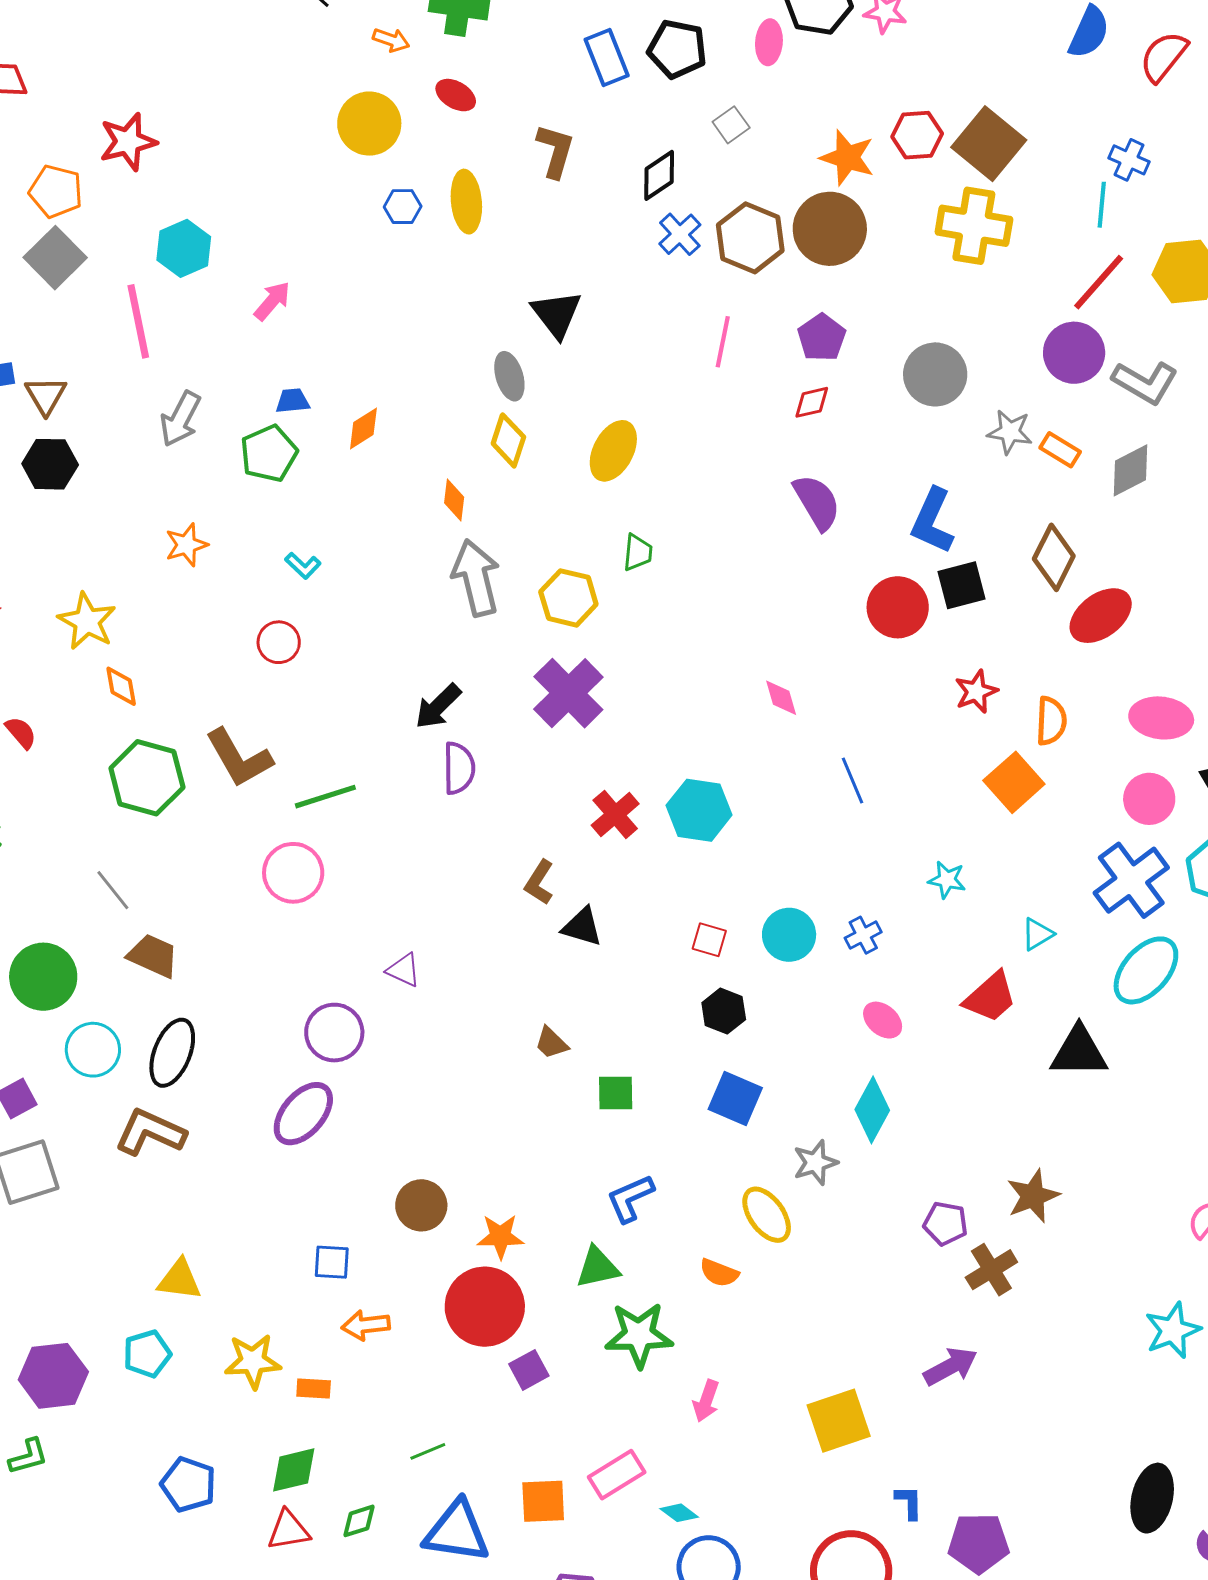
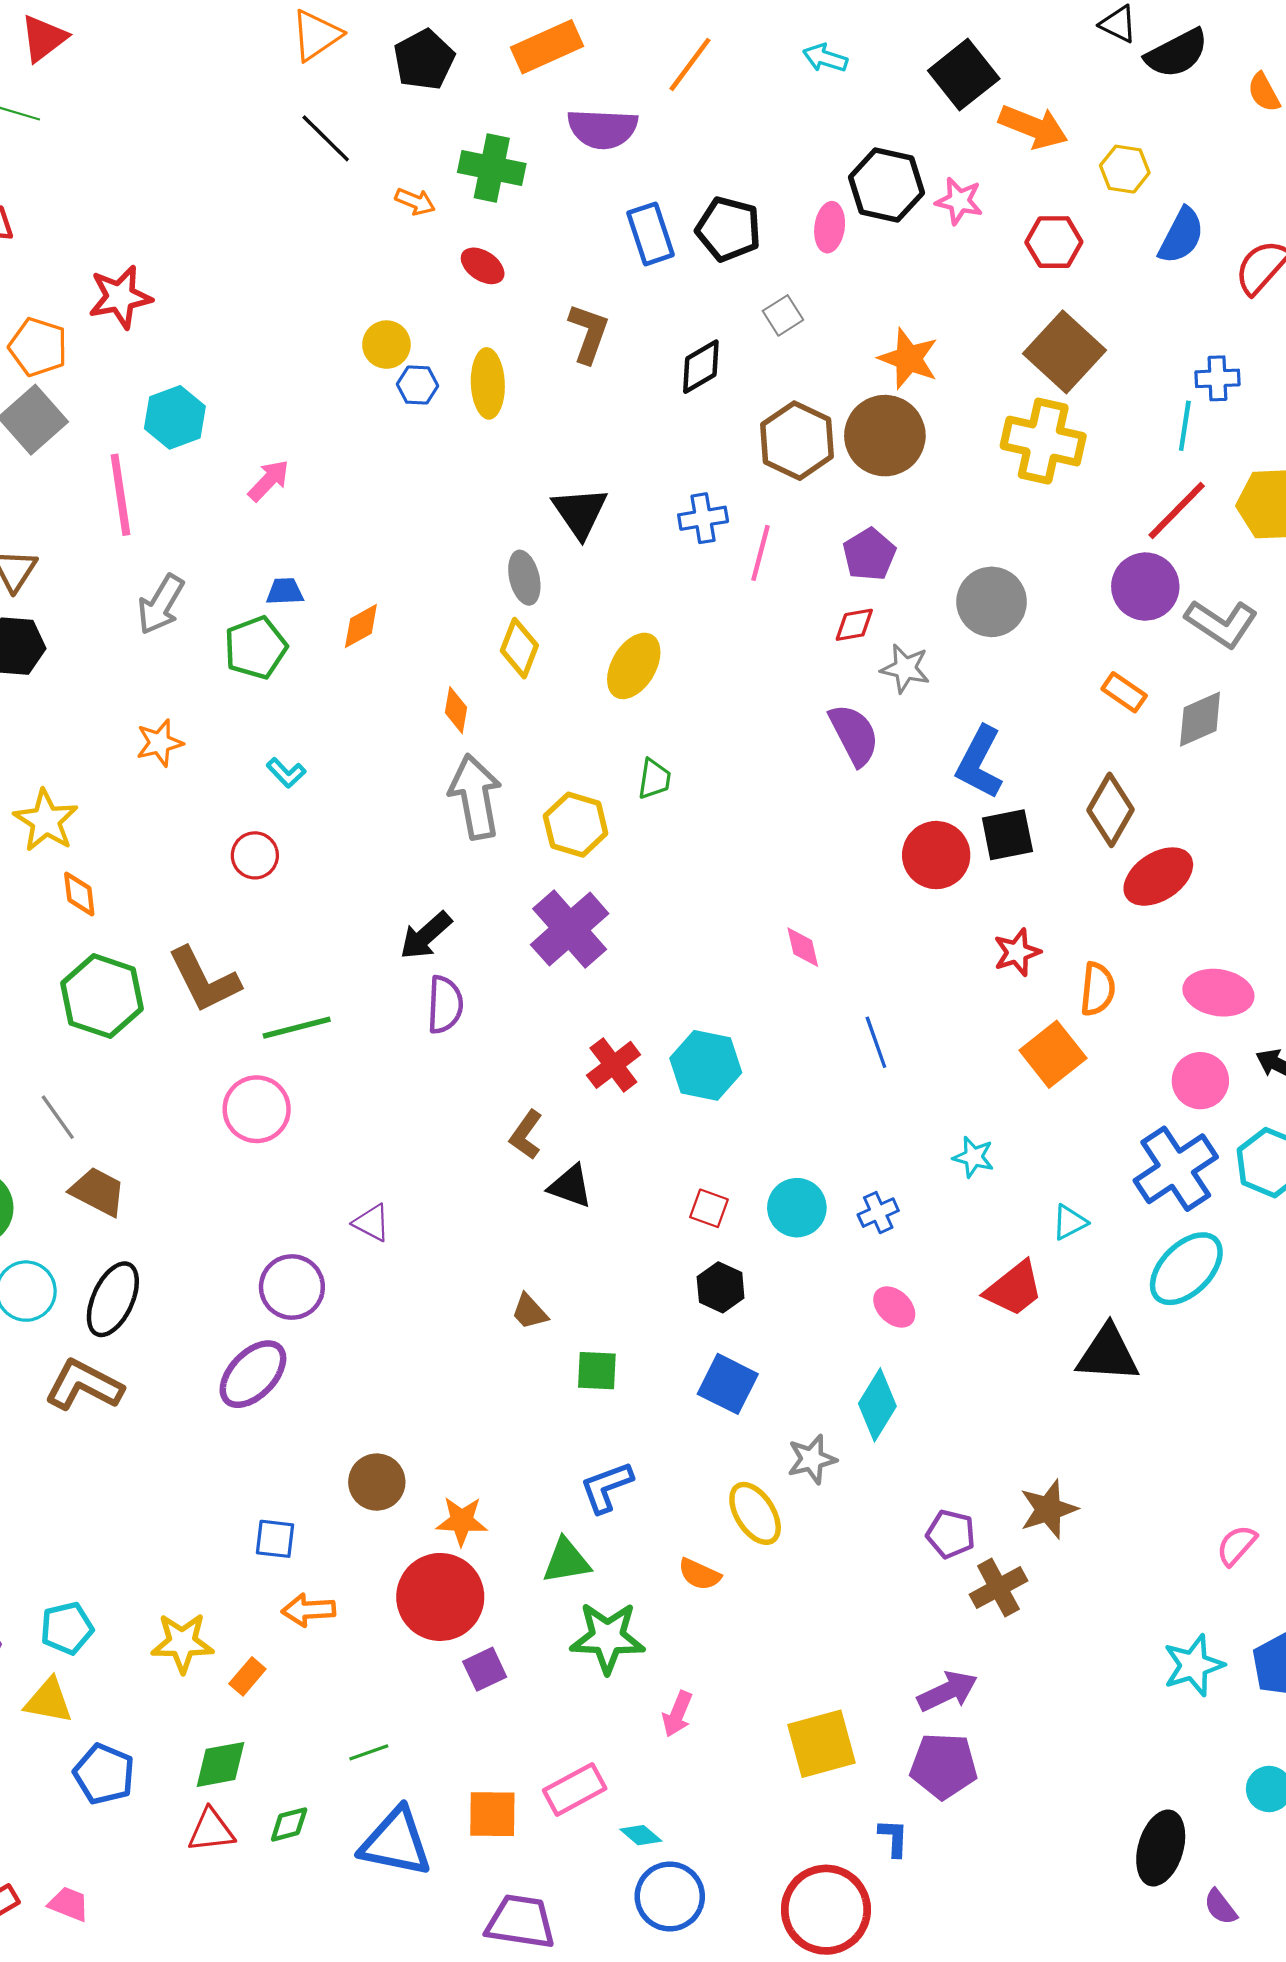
yellow circle: (369, 124) -> (386, 345), moved, size x0.7
red hexagon: (917, 135) -> (1054, 242), moved
blue cross: (1129, 160) -> (1217, 378), turned -30
blue cross: (680, 234) -> (703, 518), moved, turned 30
gray star: (1010, 432) -> (905, 668), moved
yellow triangle: (180, 1280) -> (49, 1701), moved
orange rectangle: (314, 1389) -> (247, 1676), turned -56
purple pentagon: (979, 1543) -> (944, 1766), moved

